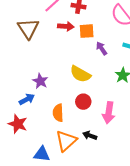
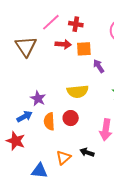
yellow semicircle: (80, 74) -> (78, 91), turned -35
red circle: (83, 102) -> (71, 118), moved
orange semicircle: (58, 113) -> (49, 121), moved
orange triangle: (66, 141) -> (64, 158), size x0.7

